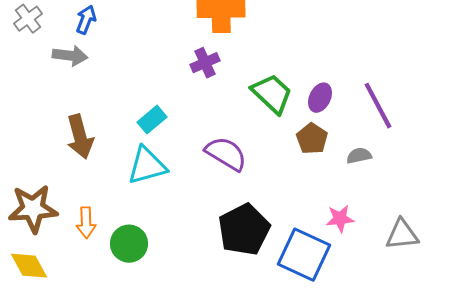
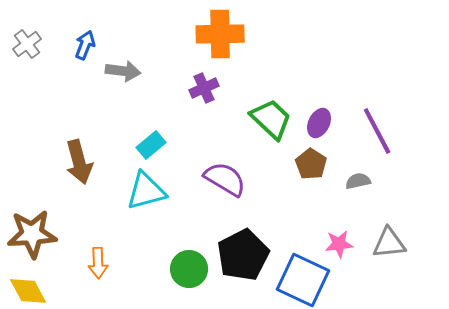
gray arrow: (70, 56) -> (123, 71), moved
orange arrow: (86, 223) -> (98, 263), moved
gray triangle: (402, 235) -> (389, 243), moved
green circle: (129, 244) -> (189, 269), moved

